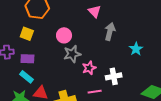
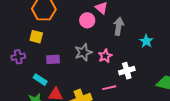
pink circle: (64, 35) -> (87, 20), moved
purple rectangle: (27, 59) -> (53, 59), moved
pink star: (89, 68) -> (105, 56), moved

